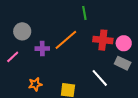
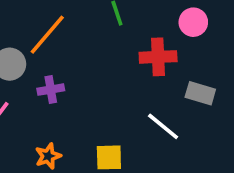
orange line: (66, 40) -> (47, 35), moved
pink circle: (124, 43) -> (193, 22), moved

